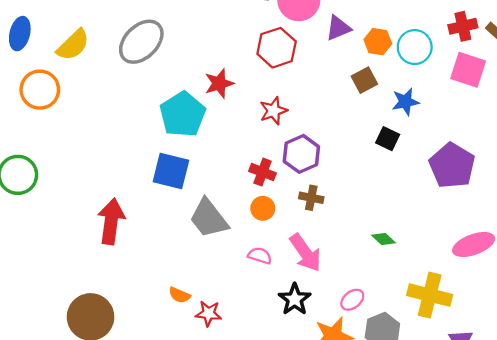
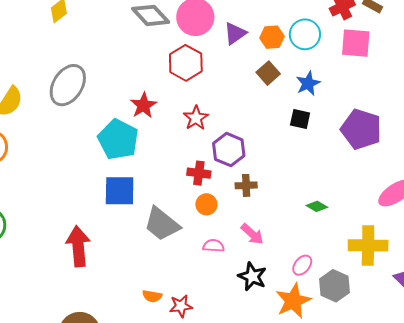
pink arrow: (305, 253) -> (252, 234), size x0.7

